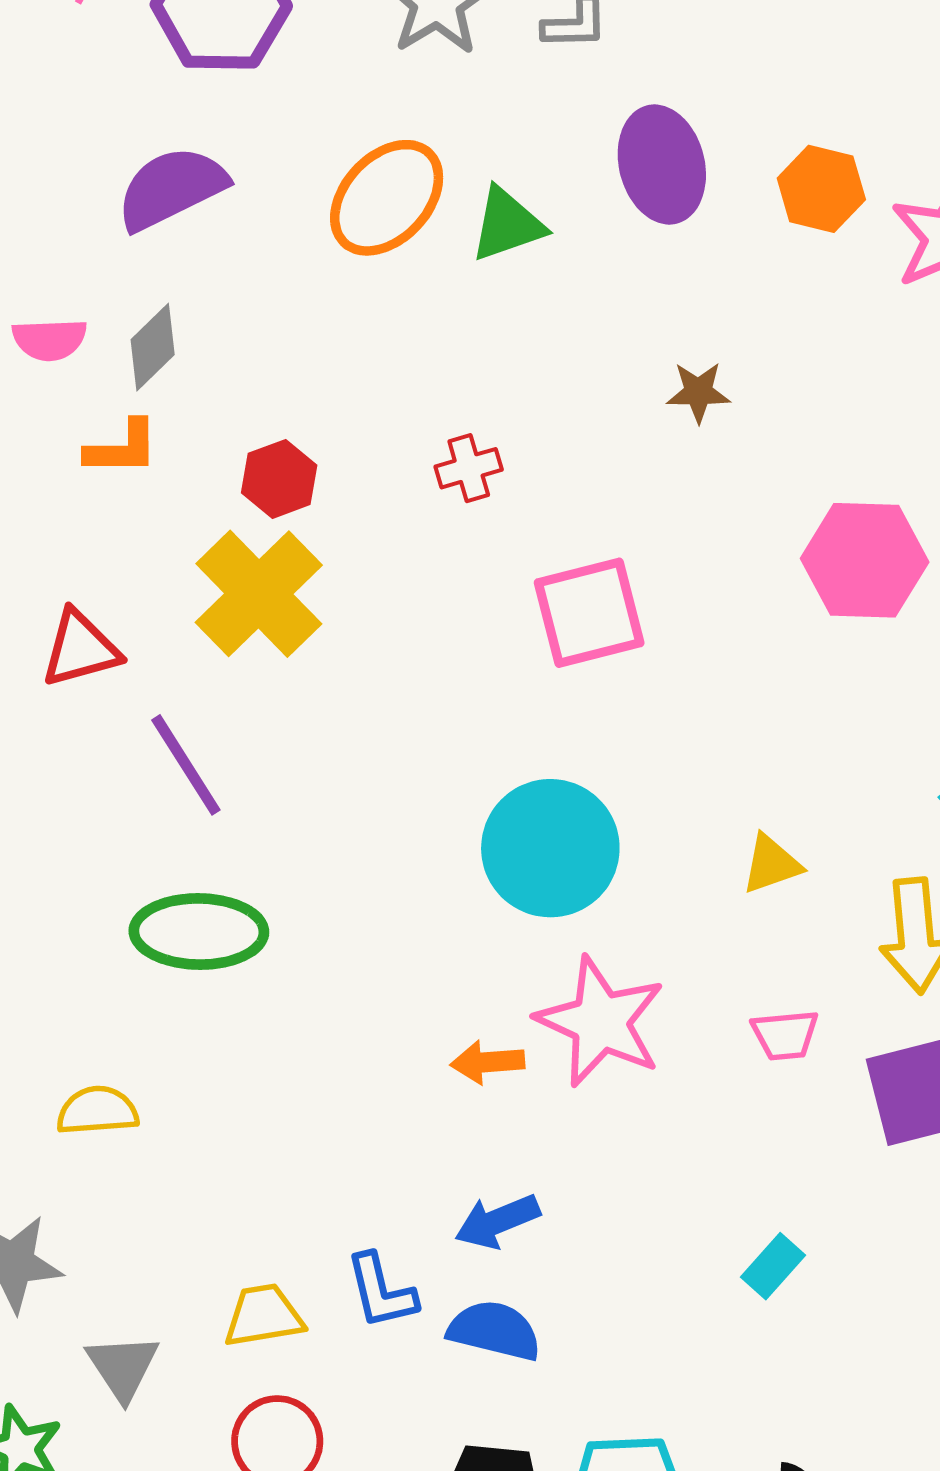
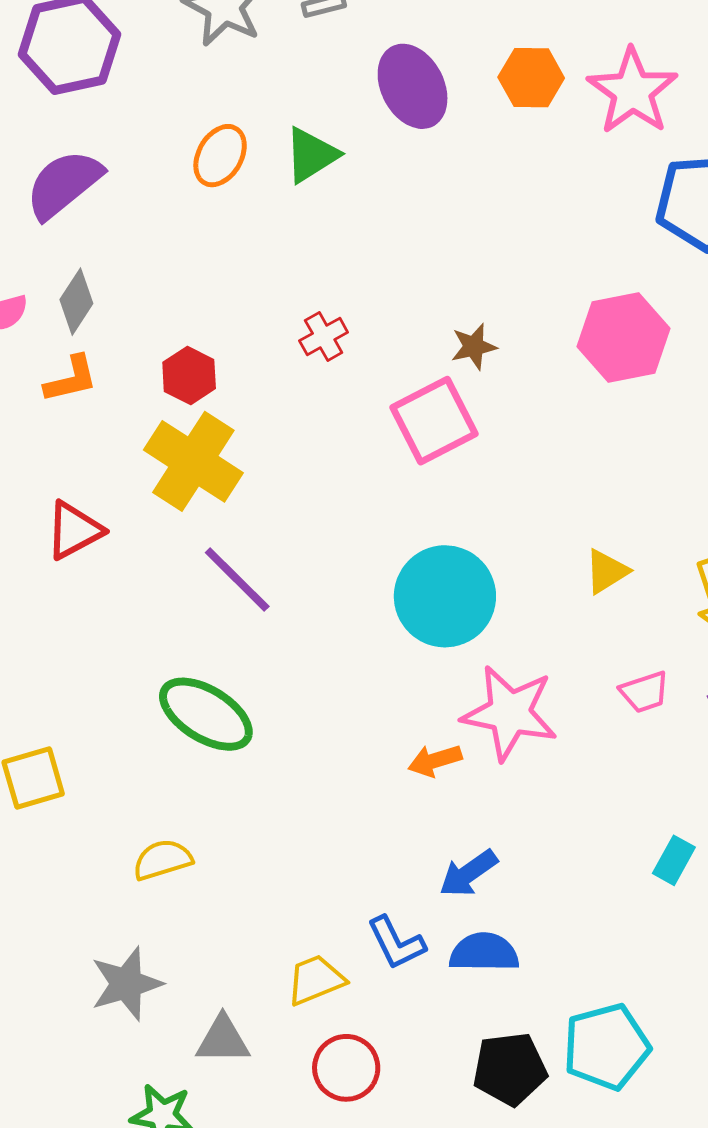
orange ellipse: (387, 198) -> (220, 156), size x0.7
brown star: (698, 392) -> (474, 347), moved
purple line: (186, 765) -> (237, 579), moved
green ellipse: (199, 932) -> (206, 714), turned 44
gray triangle: (123, 1367) -> (223, 1040), turned -44

